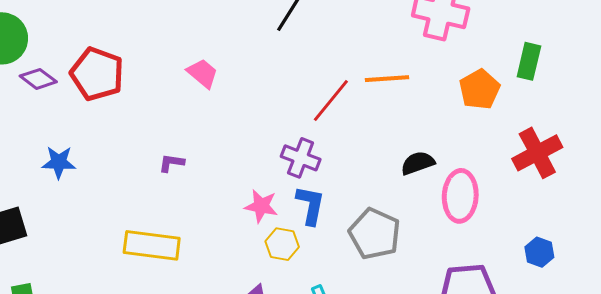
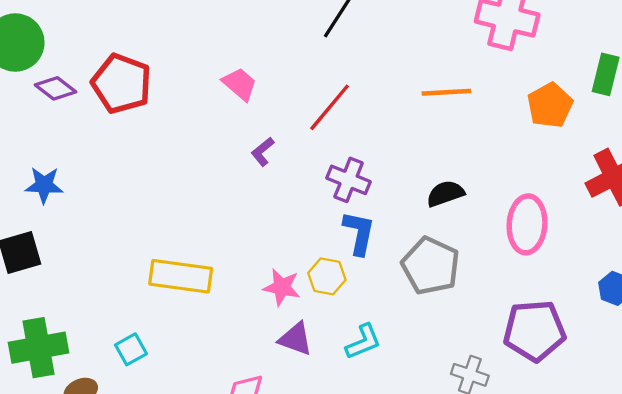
red line: (331, 100) -> (330, 107), moved
blue star: (59, 162) -> (44, 185), moved
purple L-shape: (171, 163) -> (263, 152), moved, turned -48
black semicircle: (418, 163) -> (445, 194), moved
pink star: (261, 206) -> (282, 287), moved

